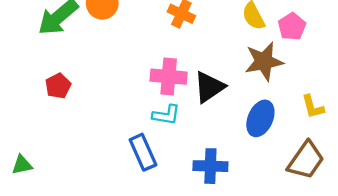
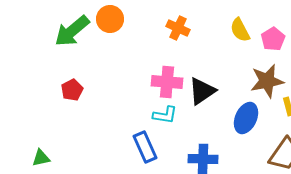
brown star: (264, 61) -> (267, 81), moved

